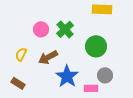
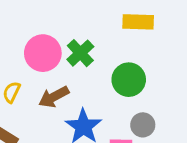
pink circle: (41, 29) -> (43, 53), size x1.5

